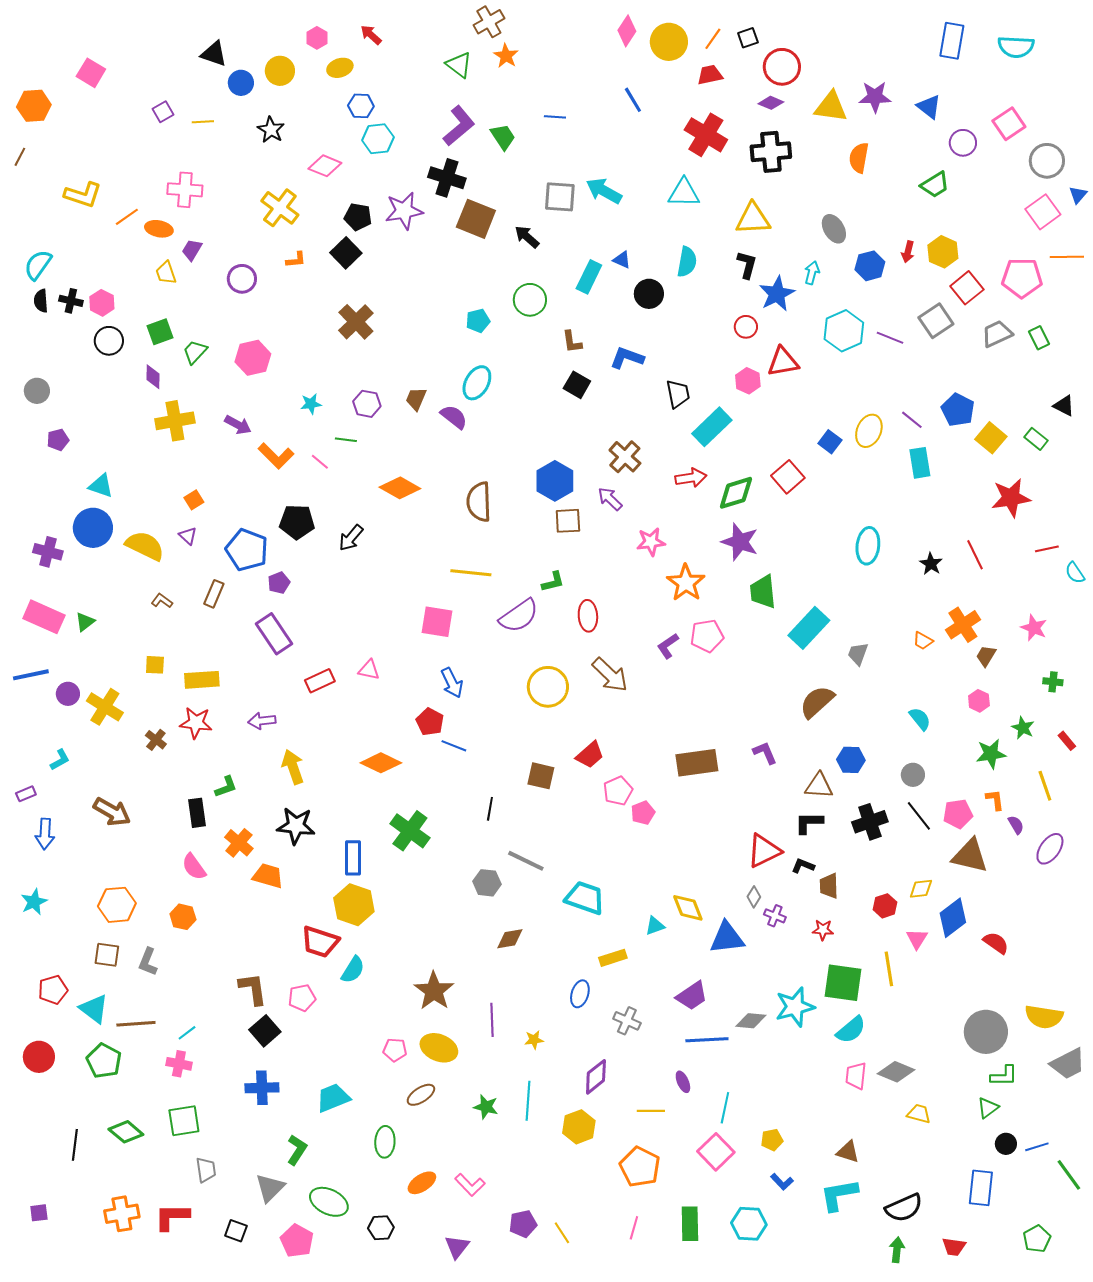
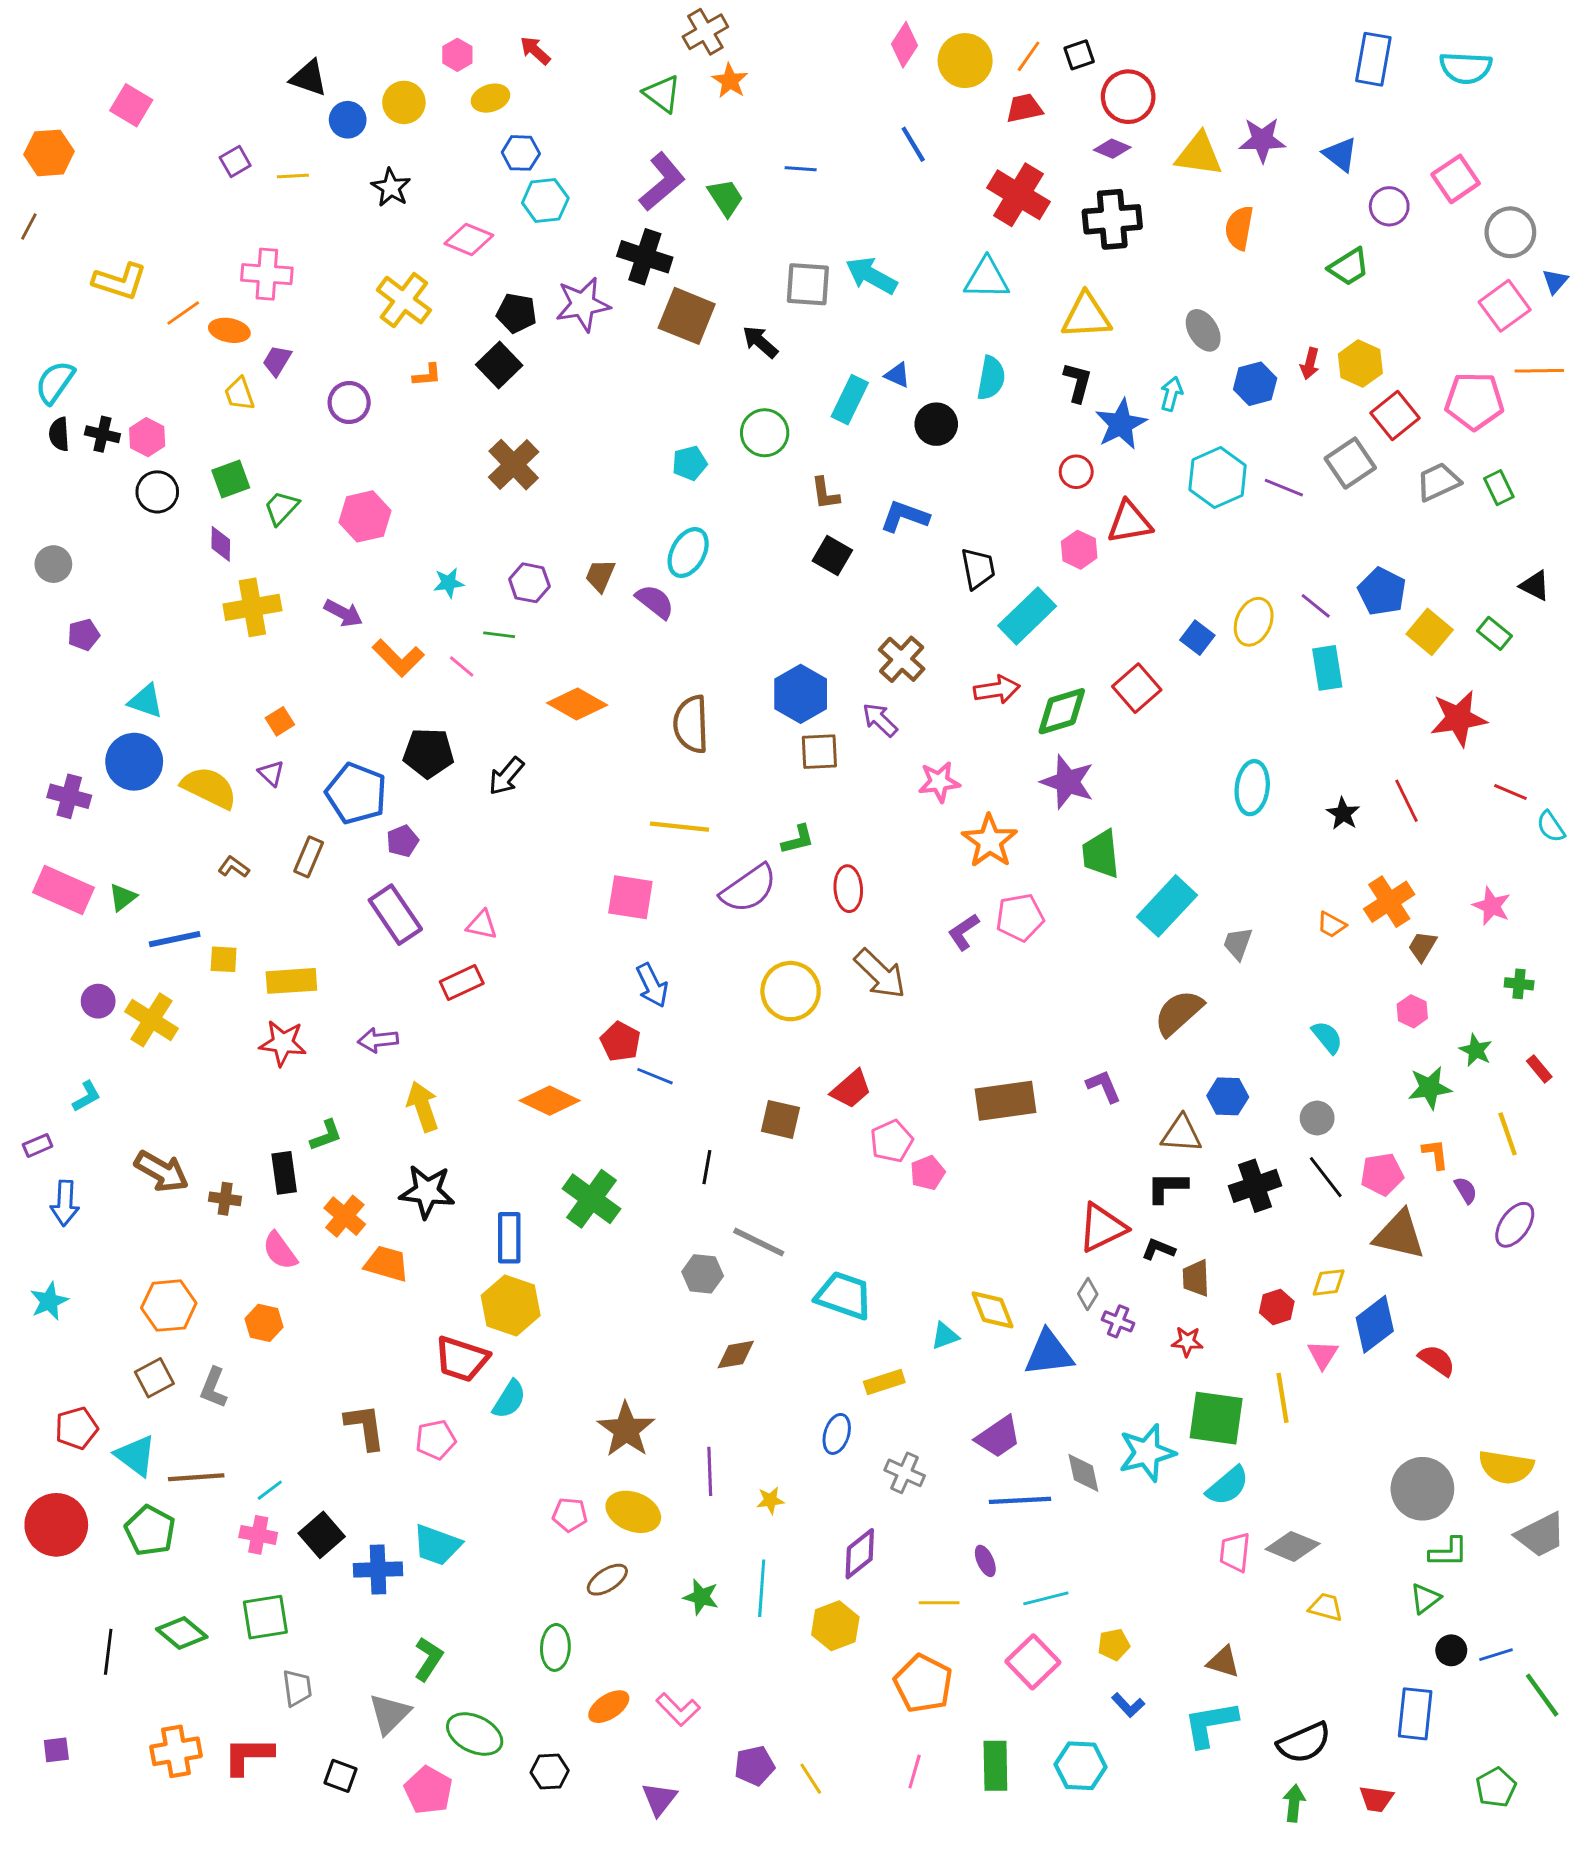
red line: (1047, 549) -> (1510, 792), turned 35
pink triangle: (369, 670) -> (482, 925), moved
blue line: (31, 675) -> (175, 939), moved
brown cross: (156, 740) -> (225, 1199), moved, turned -30
brown square: (107, 955) -> (154, 1378), turned -36
gray diamond: (751, 1021) -> (1083, 1473), turned 72
black square: (265, 1031) -> (322, 1535), moved
red circle: (39, 1057) -> (56, 1525), size x1.4
cyan trapezoid: (333, 1098) -> (437, 1545), moved, turned -138
cyan line: (725, 1108) -> (1046, 1598), turned 64

